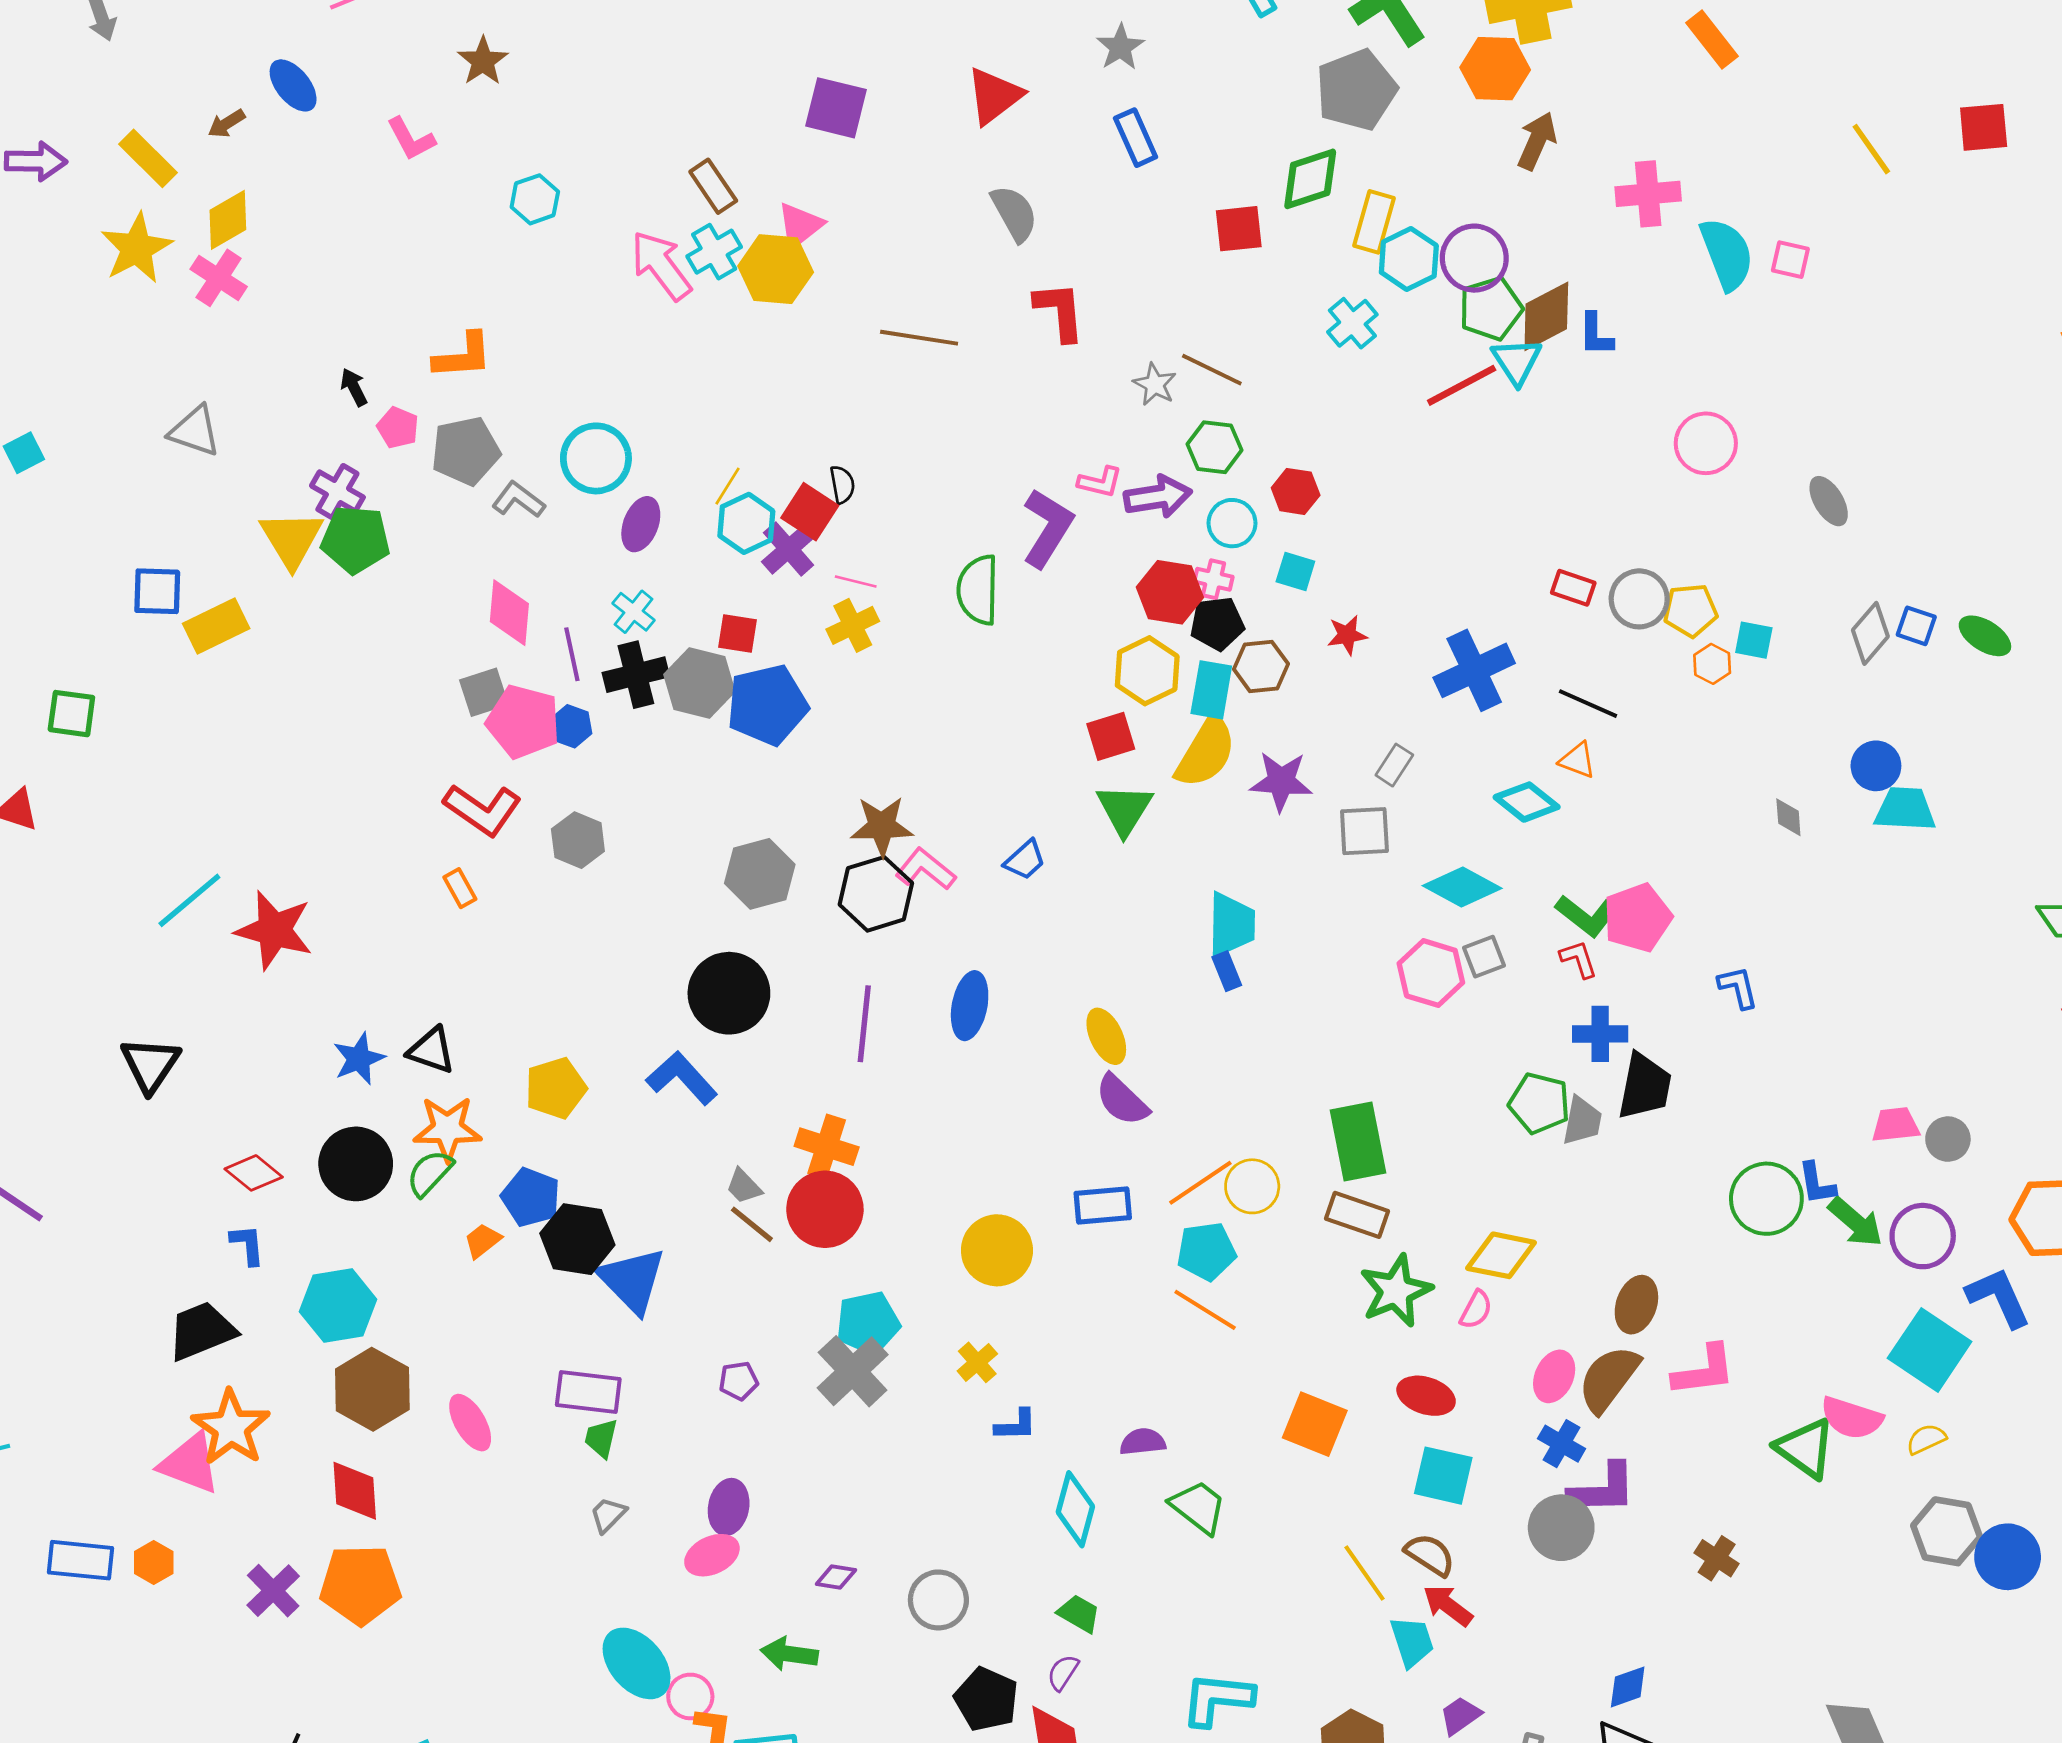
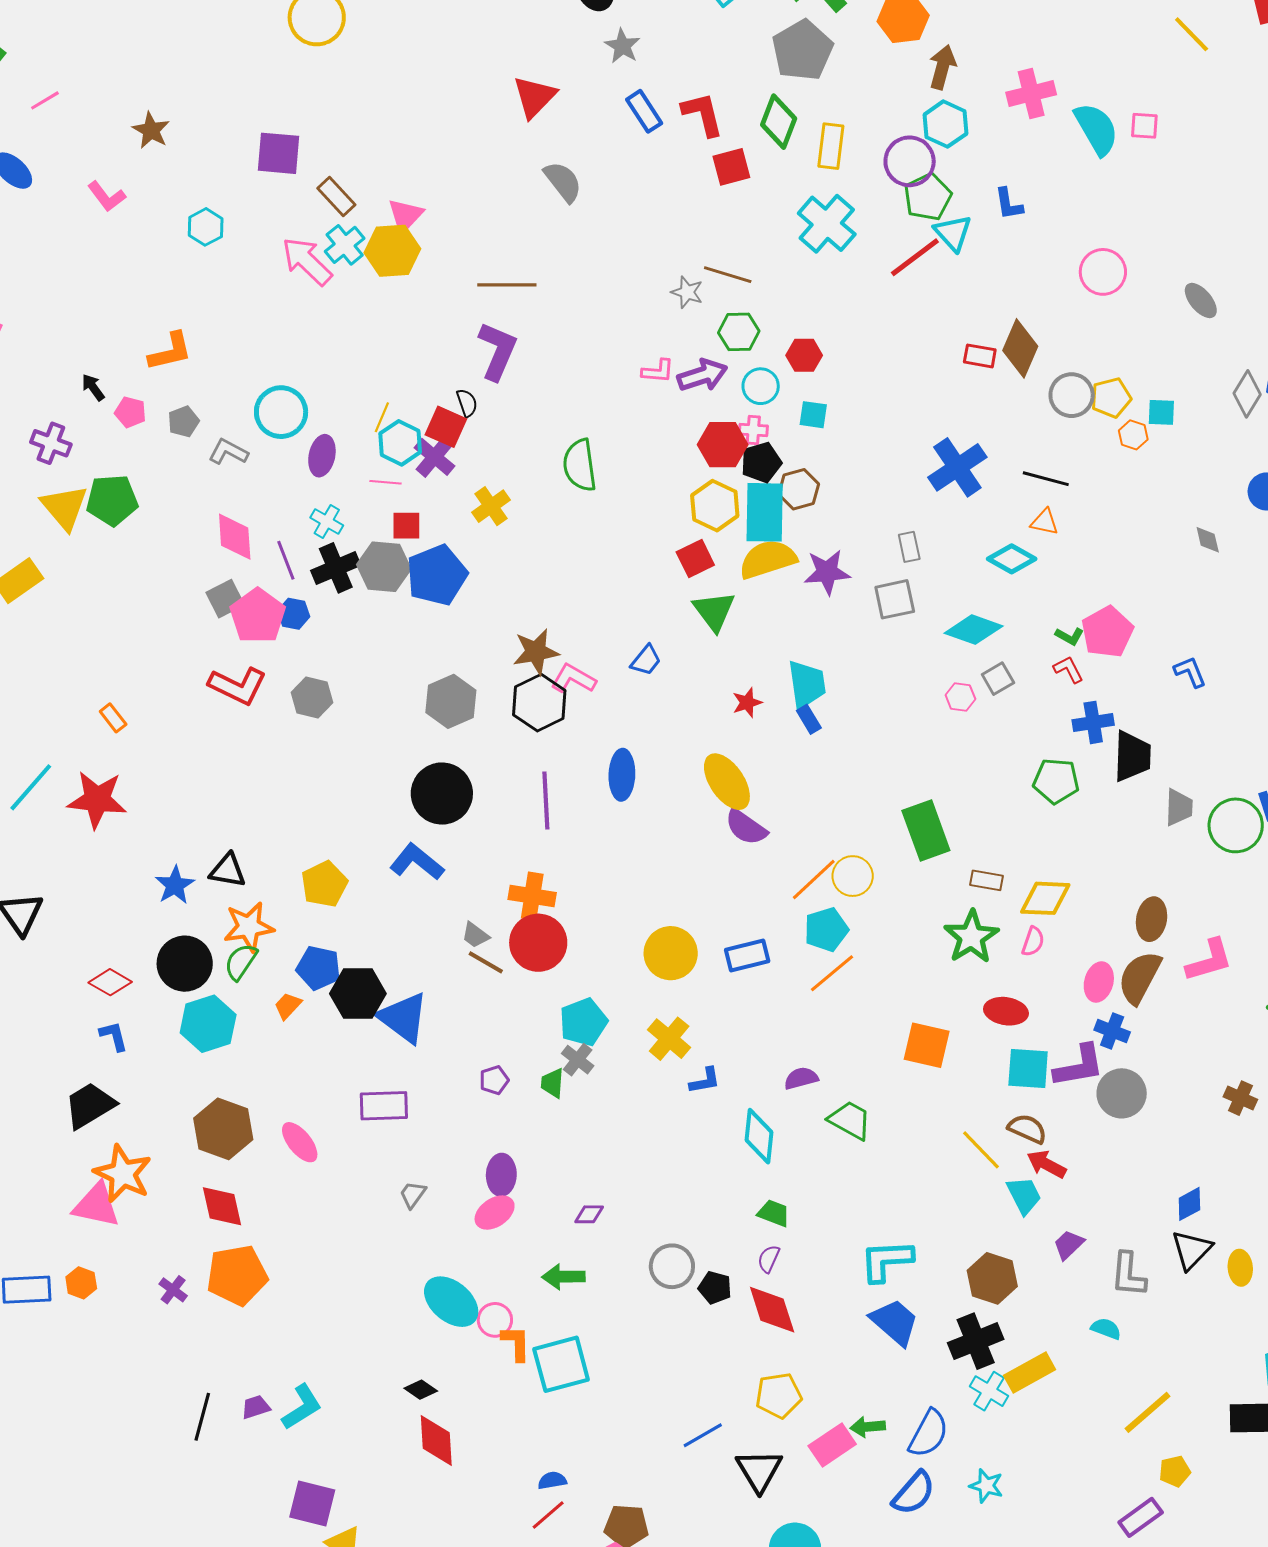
purple square: (836, 108) -> (278, 153), moved
green diamond: (1310, 179) -> (779, 122), turned -42
cyan hexagon: (1409, 259) -> (945, 124), moved
red L-shape: (1060, 311) -> (703, 114), moved
brown diamond: (1546, 316) -> (1020, 348), moved, turned -30
cyan cross: (1352, 323) -> (827, 224), size x1.5
gray pentagon: (466, 451) -> (183, 422), size x0.6
purple cross: (337, 491) -> (51, 443), moved
purple L-shape: (1048, 528) -> (498, 351), moved
pink line: (856, 582) -> (386, 482), moved
red rectangle: (1573, 588) -> (980, 356), moved
red star: (1347, 635) -> (747, 703), moved
cyan rectangle: (1211, 690) -> (765, 512), size x1.4
pink pentagon: (523, 722) -> (258, 616), turned 30
yellow semicircle: (1206, 752) -> (768, 559), turned -130
gray rectangle: (1394, 765) -> (909, 547), turned -36
orange rectangle: (460, 888) -> (113, 718), moved
green L-shape: (1587, 916) -> (1070, 636), size x0.6
pink hexagon: (1431, 973) -> (960, 697), size x0.6
yellow ellipse: (1106, 1036) -> (727, 782), size x1.4
gray trapezoid: (1582, 1121) -> (1179, 807), moved
blue rectangle: (1103, 1206) -> (747, 956), moved
brown rectangle: (1357, 1215) -> (987, 880), moved, size x0.7
cyan hexagon: (338, 1306) -> (208, 1024), moved
orange line: (1205, 1310) -> (832, 973), turned -63
yellow cross: (977, 1362) -> (669, 1039), size x1.4
gray cross: (853, 1371) -> (578, 1060), size x0.6
green trapezoid: (601, 1438) -> (553, 1083), moved
purple L-shape: (1603, 1489) -> (1079, 1066), moved
purple cross: (273, 1591) -> (173, 1290), size x0.7
gray circle: (938, 1600) -> (672, 1266), moved
black pentagon: (986, 1699) -> (715, 1288), size x0.7

